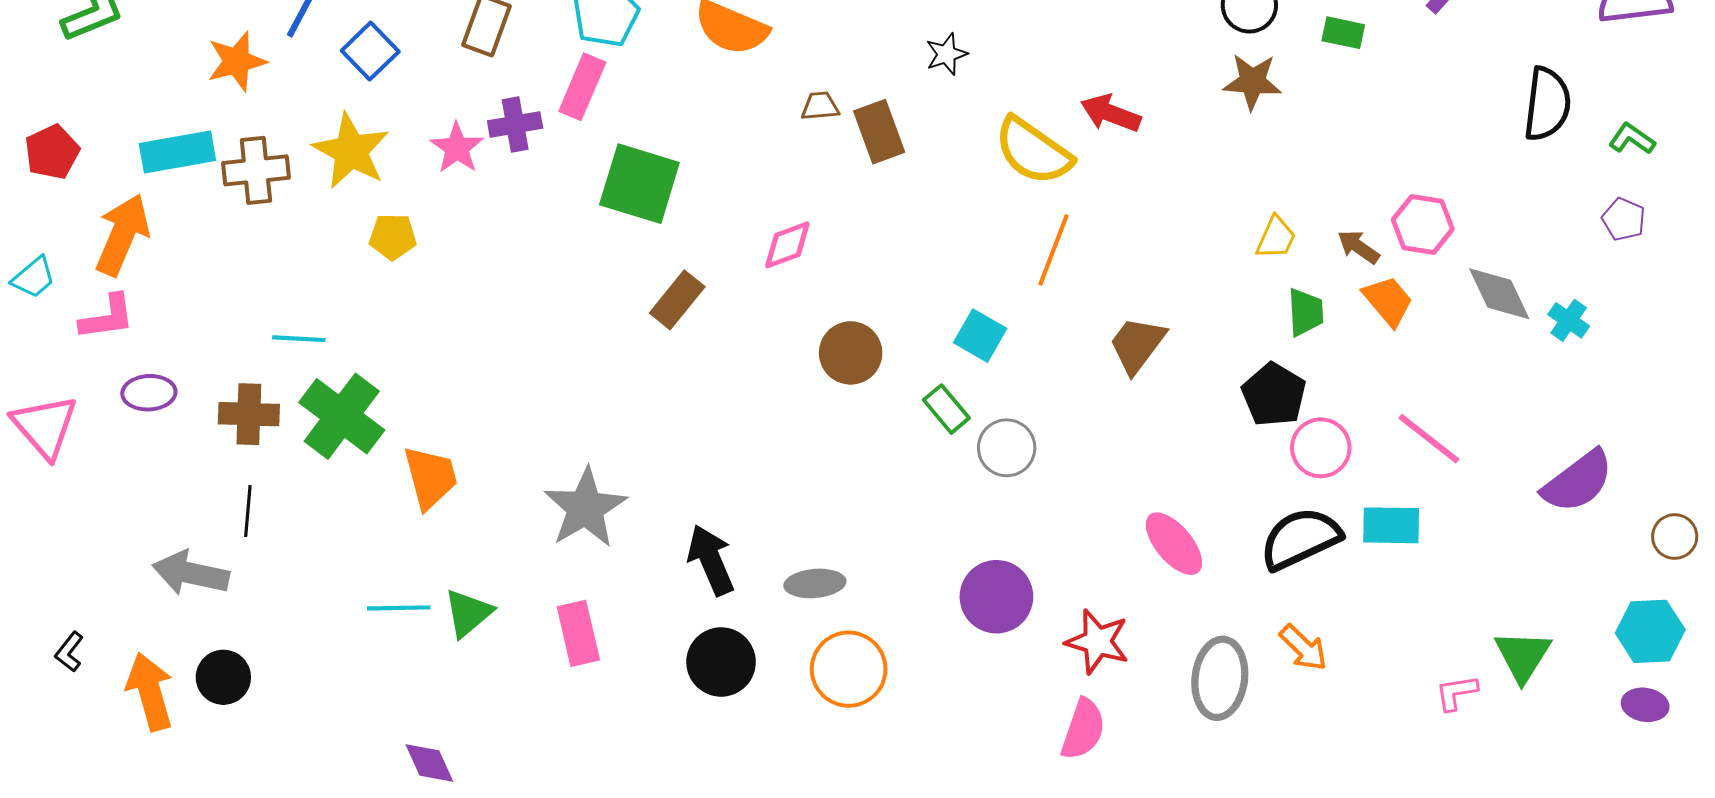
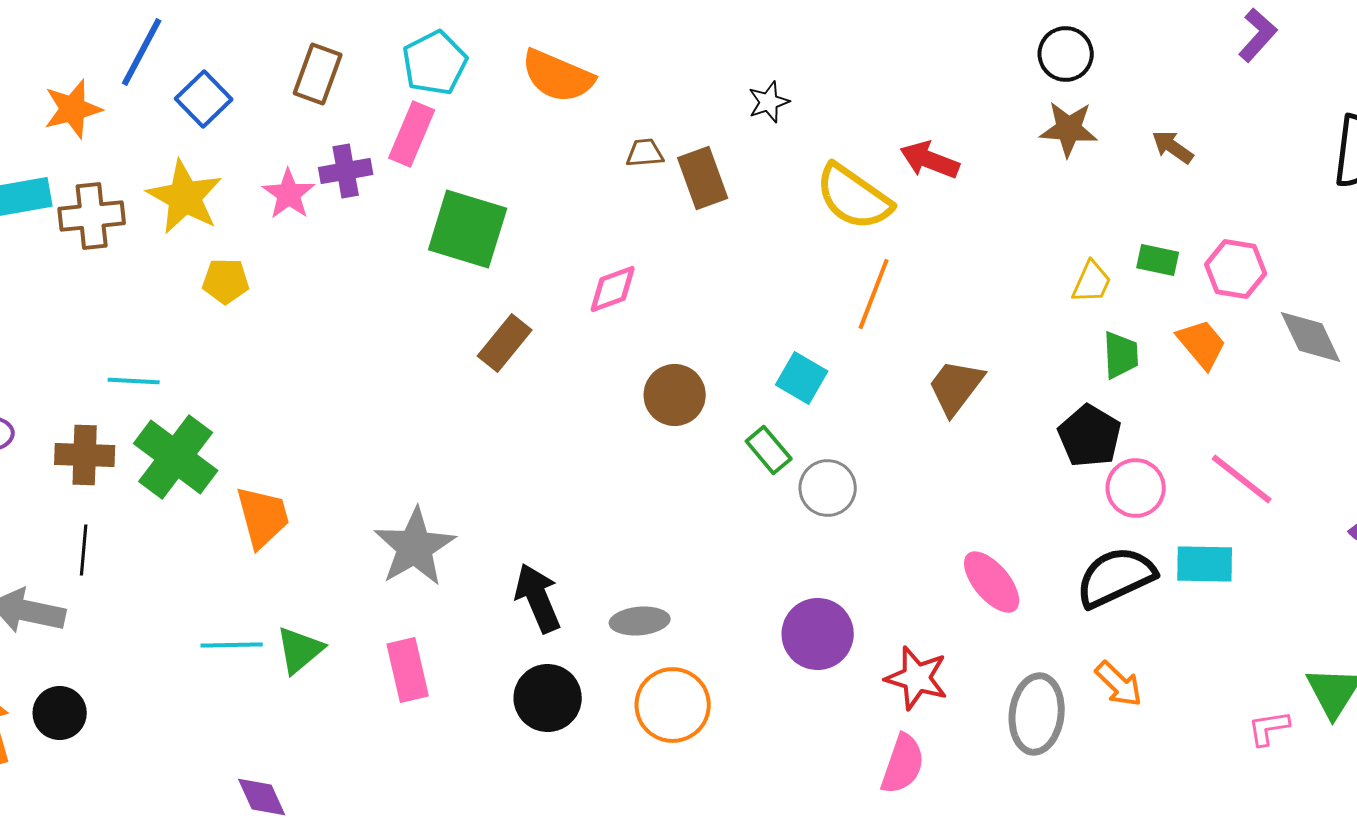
green rectangle: (1343, 33) -> (1158, 260), moved
brown arrow: (1359, 247) -> (1173, 147), moved

